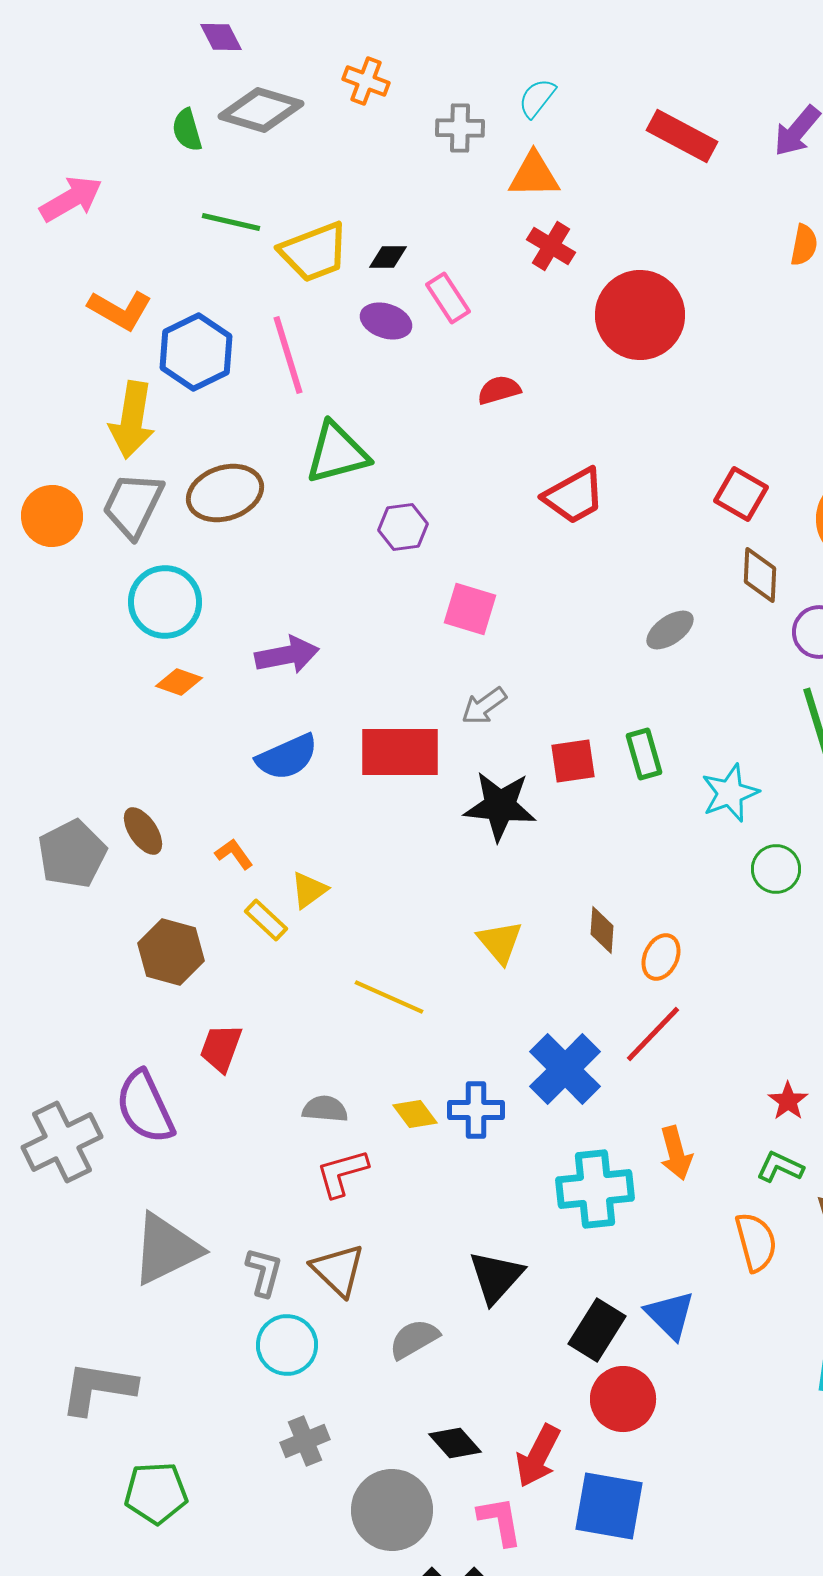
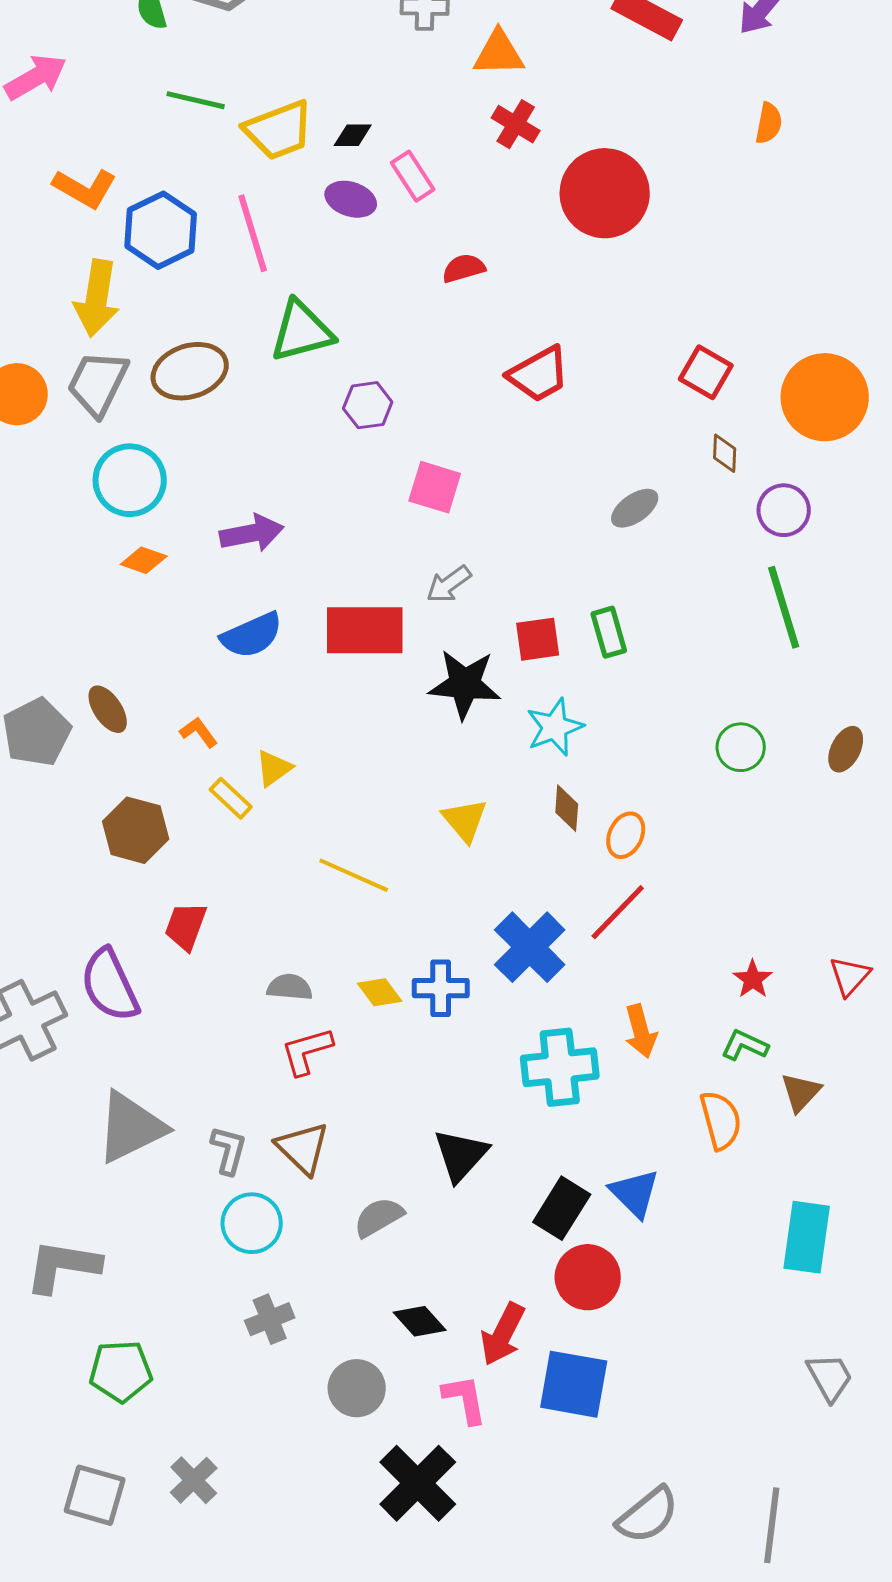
brown diamond: (760, 575) -> (725, 453), size x0.7
cyan star: (730, 793) -> (555, 727), moved
gray circle: (392, 1510) -> (357, 1388), size x0.7

